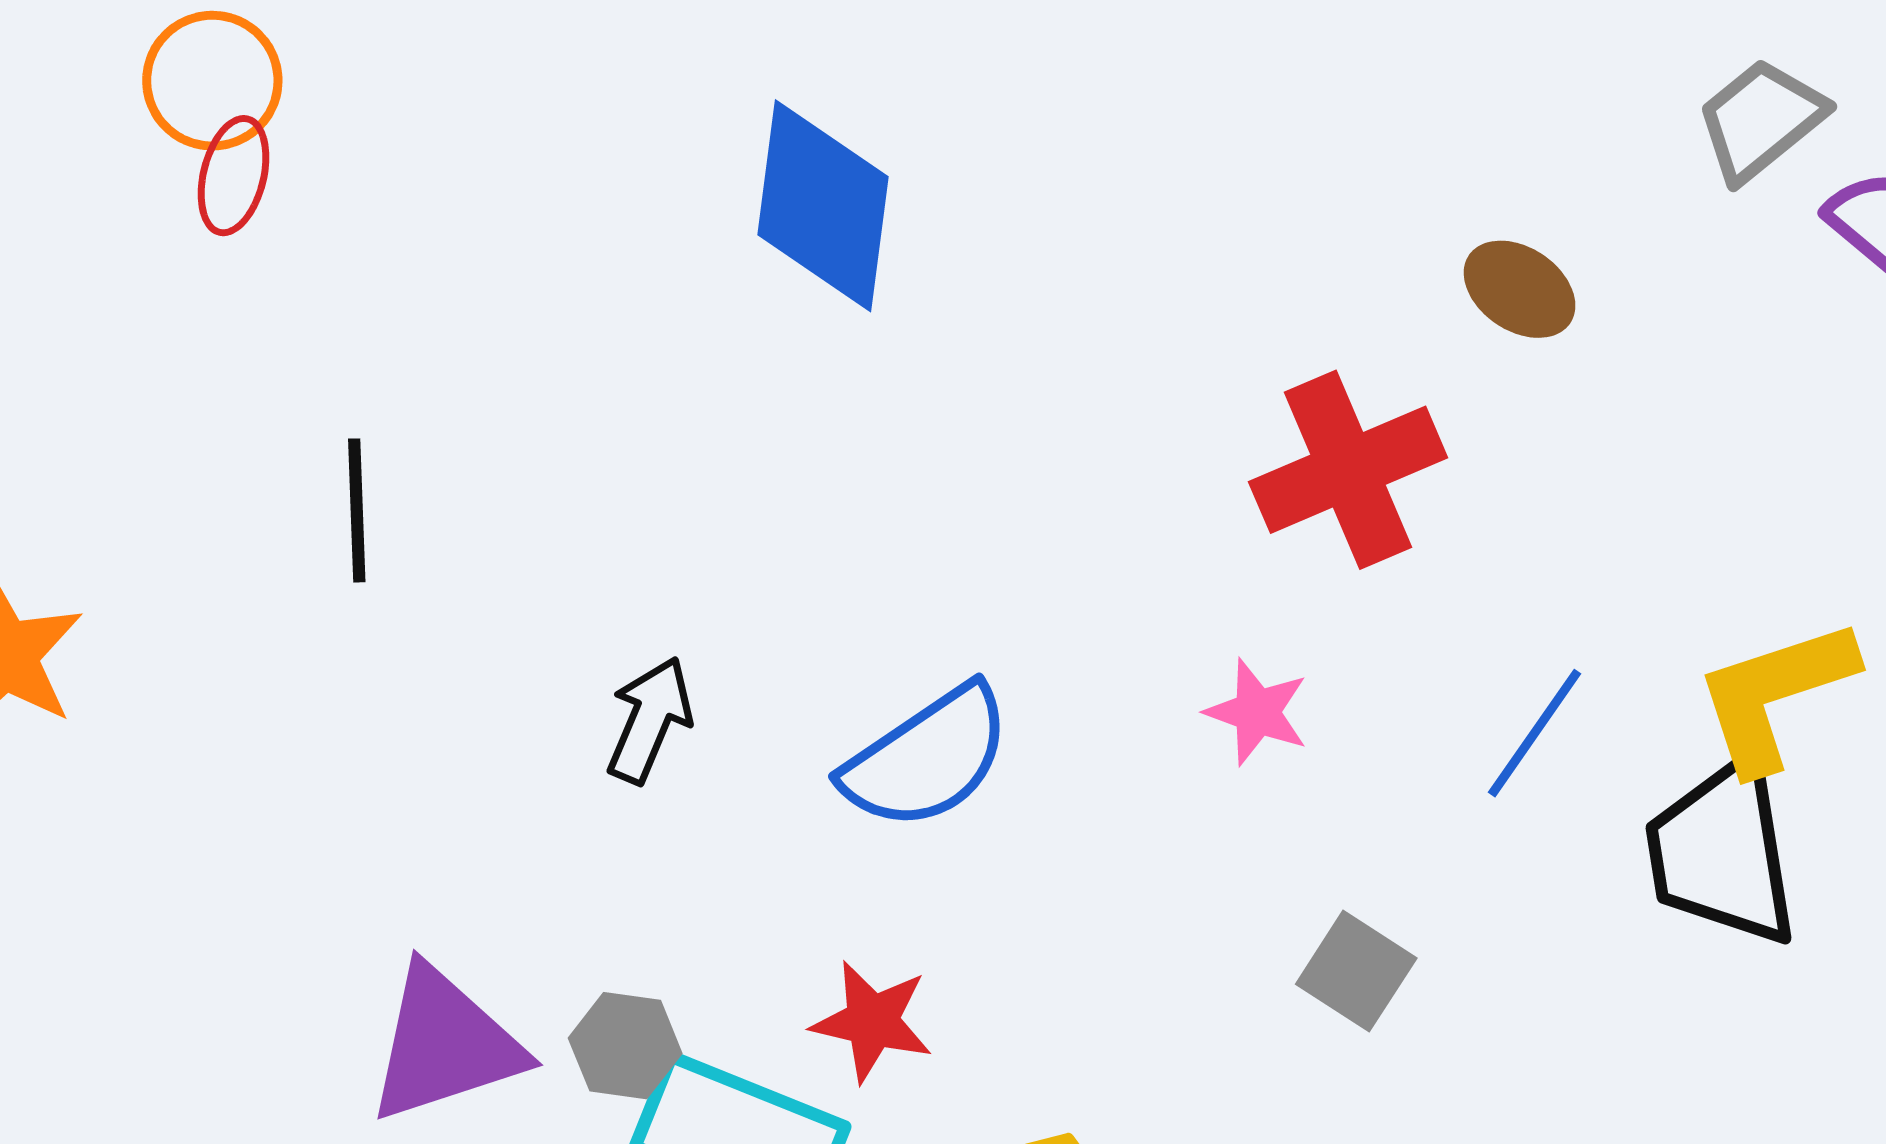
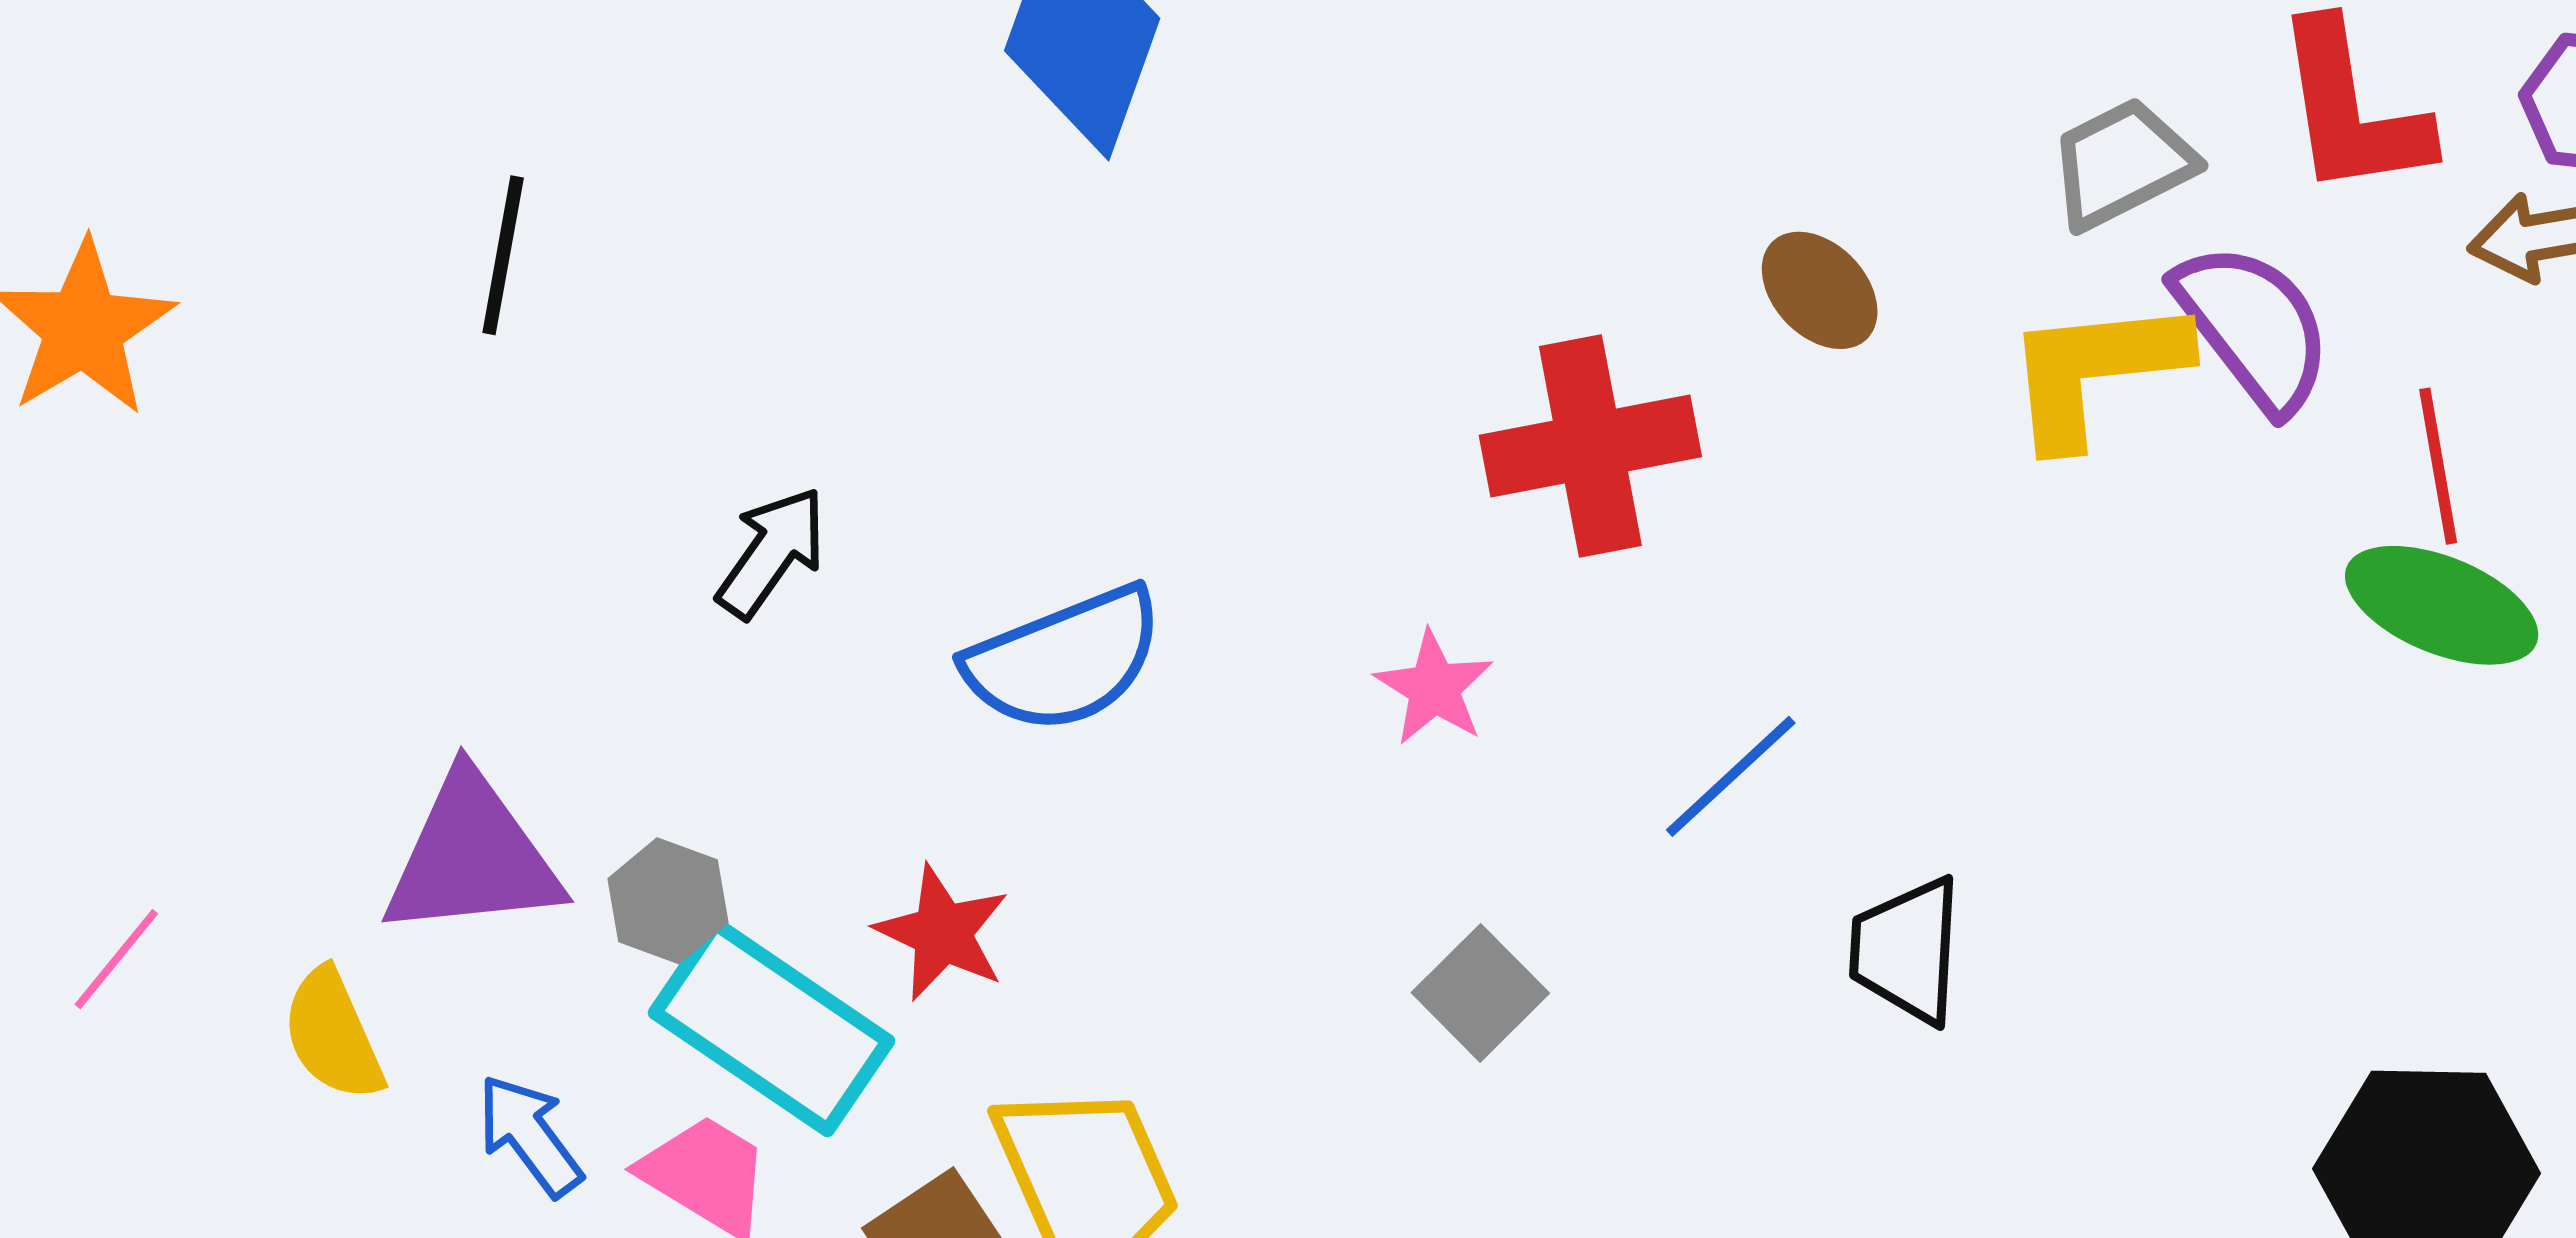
yellow L-shape: (1775, 695) -> (2095, 371), moved
black trapezoid: (1722, 852) -> (1907, 950), size x0.7

